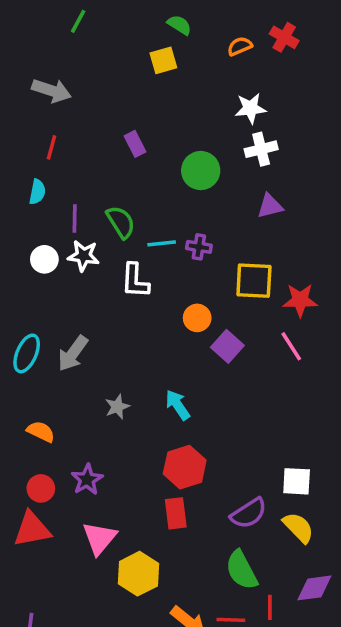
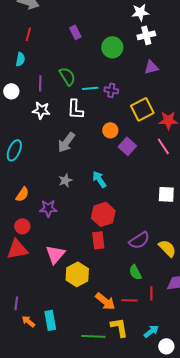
purple line: (75, 218) -> (40, 83), moved
white star: (83, 256) -> (41, 110), moved
white circle: (44, 259) -> (11, 91), moved
yellow square: (254, 281) -> (142, 109), turned -30
gray arrow: (73, 353) -> (66, 142), moved
orange semicircle: (41, 432) -> (22, 194), turned 98
purple star: (87, 480) -> (48, 208), moved, turned 30
white square: (297, 481) -> (166, 194), moved
green semicircle: (242, 570) -> (135, 272), size x0.7

